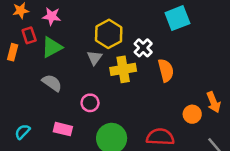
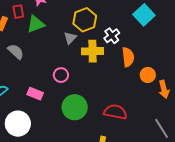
cyan square: (177, 18) -> (144, 15), turned -30
gray semicircle: (52, 83) -> (16, 52), moved
orange circle: (192, 114) -> (148, 75), moved

